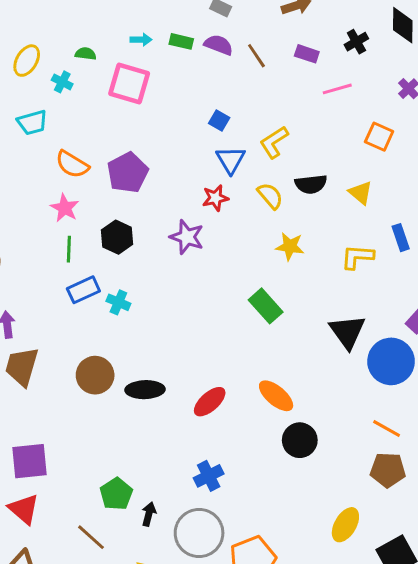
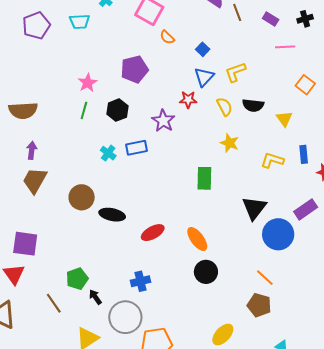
orange semicircle: (72, 164) -> (167, 37), moved, size x0.7
blue rectangle: (83, 290) -> (136, 148), moved
green rectangle: (266, 306) -> (204, 178), turned 30
black arrow: (149, 514) -> (95, 297), turned -63

